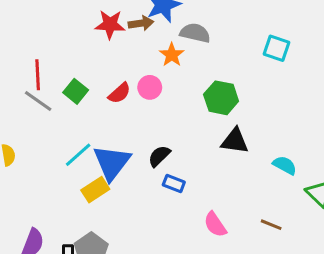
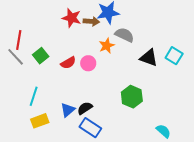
green hexagon: (221, 98) -> (132, 97), moved
black triangle: (235, 141) -> (149, 58), moved
cyan line: (78, 155) -> (34, 96), turned -42
blue triangle: (112, 163) -> (68, 110), moved, size x0.6
blue rectangle: (174, 184) -> (90, 128), size x1.5

